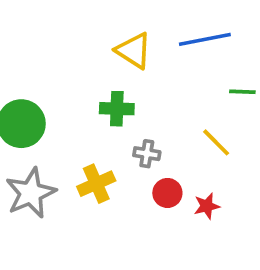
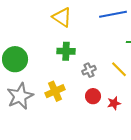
yellow triangle: (134, 51) -> (62, 17), moved
gray cross: (147, 154) -> (89, 70), moved, turned -32

